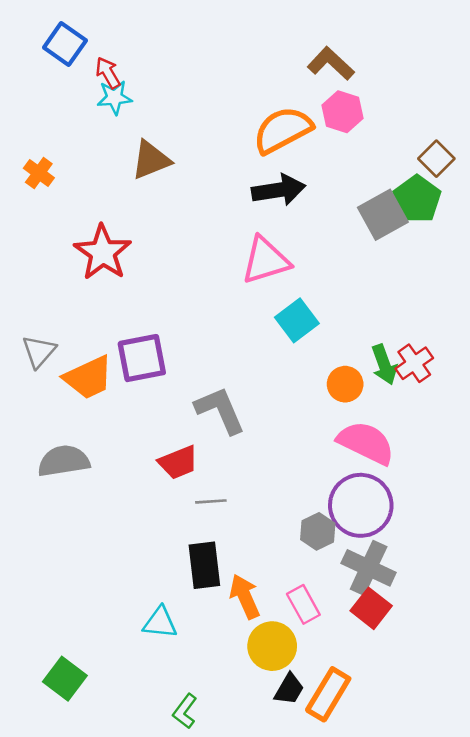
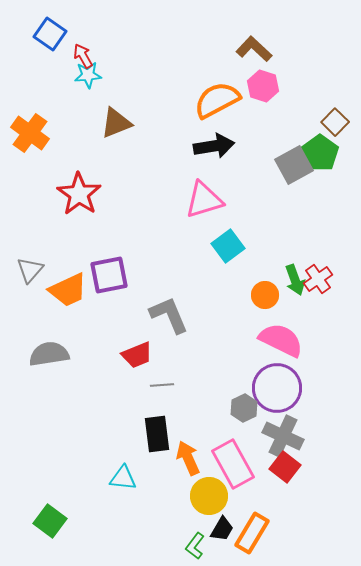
orange cross: (39, 173) -> (30, 133), size x1.6
pink rectangle: (303, 604) -> (233, 464), size x1.6
green L-shape: (185, 711) -> (195, 546), moved

